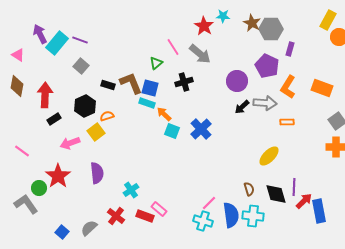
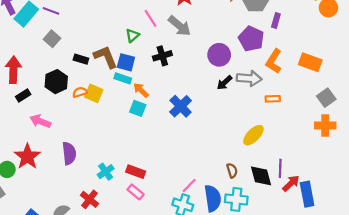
cyan square: (172, 131) -> (138, 108), moved
yellow square: (96, 132) -> (94, 93), moved, turned -30
pink arrow: (70, 143) -> (40, 121), turned 42
red rectangle: (145, 216) -> (136, 172), moved

